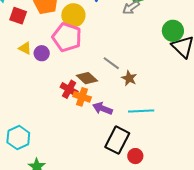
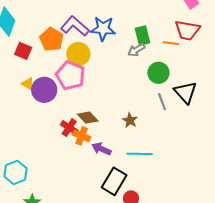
green circle: (173, 31) -> (158, 73), moved
purple circle: (42, 53) -> (44, 90), size x1.6
gray line: (111, 63) -> (162, 102), moved, turned 30

